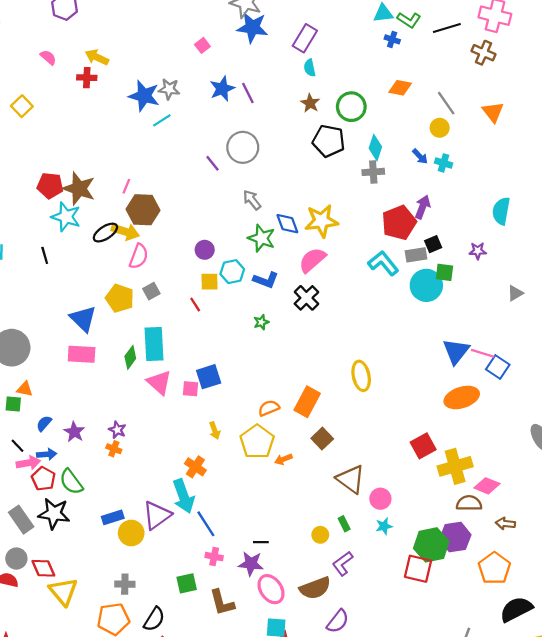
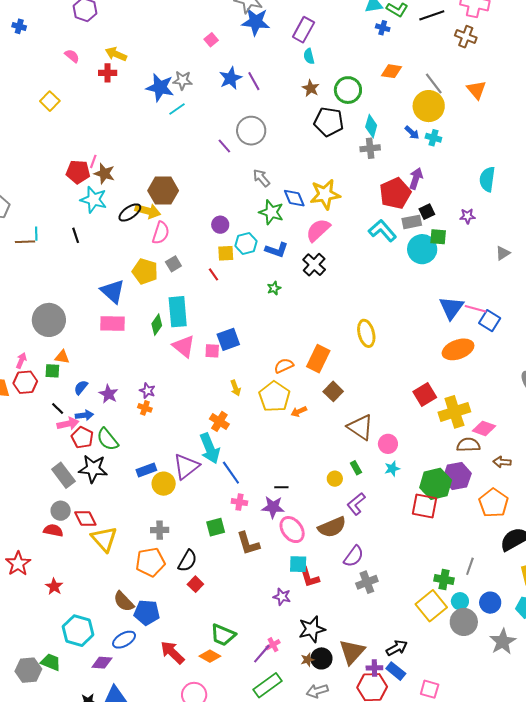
yellow circle: (440, 128) -> (429, 106), size x1.8
pink line: (126, 186) -> (93, 161), moved
brown star: (79, 189) -> (104, 174), size x0.7

